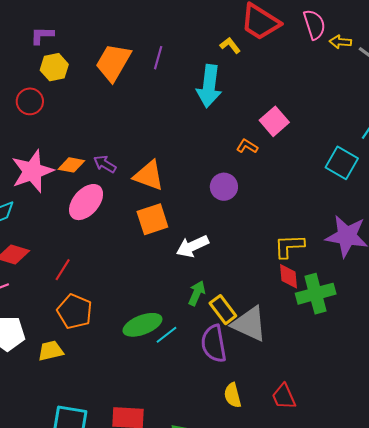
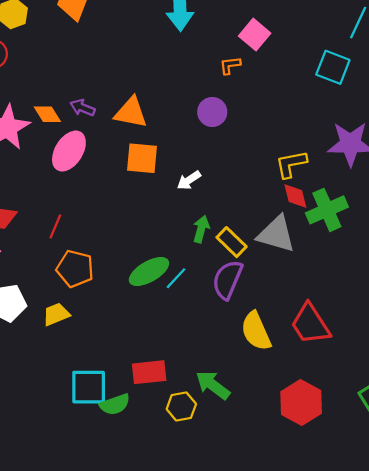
orange L-shape: (247, 146) -> (230, 65), turned -30
orange diamond: (71, 165) -> (47, 114), turned 56
orange square: (152, 219) -> (142, 158), turned 32
white arrow: (192, 246) -> (189, 180), size x0.7
gray triangle: (249, 324) -> (276, 234), moved
purple semicircle: (214, 344) -> (227, 280), turned 42
yellow semicircle: (233, 395) -> (256, 331), size x1.5
red trapezoid: (284, 397) -> (310, 324), size x1.5

